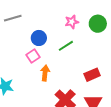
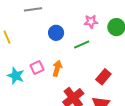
pink square: (33, 56) -> (37, 68), moved
red rectangle: (92, 75) -> (103, 77), turned -35

